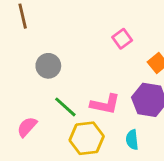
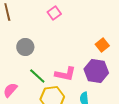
pink square: (122, 39) -> (54, 13), moved

